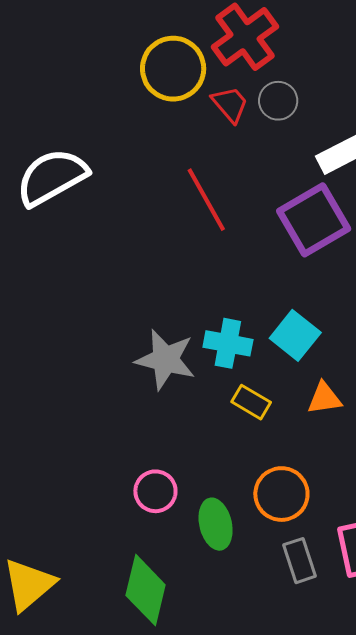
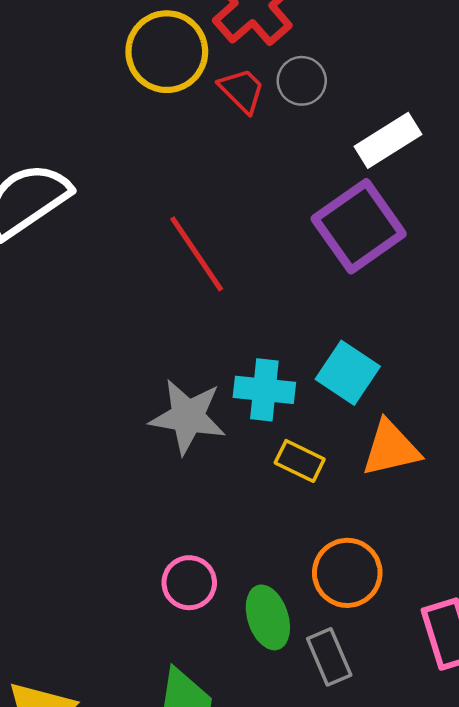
red line: (206, 200) -> (197, 254), moved
orange triangle: (324, 398) -> (391, 448), size x1.4
gray rectangle: (300, 561) -> (329, 657), moved

